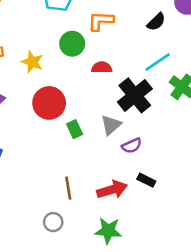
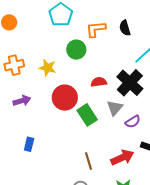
black semicircle: (156, 22) -> (125, 28), moved, turned 126
red semicircle: (102, 68) -> (99, 82), moved
green rectangle: (75, 129) -> (87, 115), size x1.5

